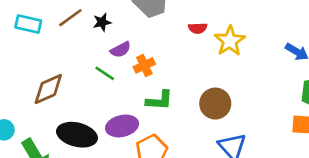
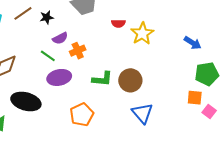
green L-shape: (159, 100) -> (102, 79), moved
purple ellipse: (122, 126) -> (59, 77), moved

